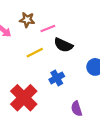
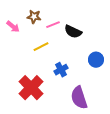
black semicircle: (63, 45) -> (73, 32), moved
purple semicircle: (76, 109) -> (79, 98), size x1.6

